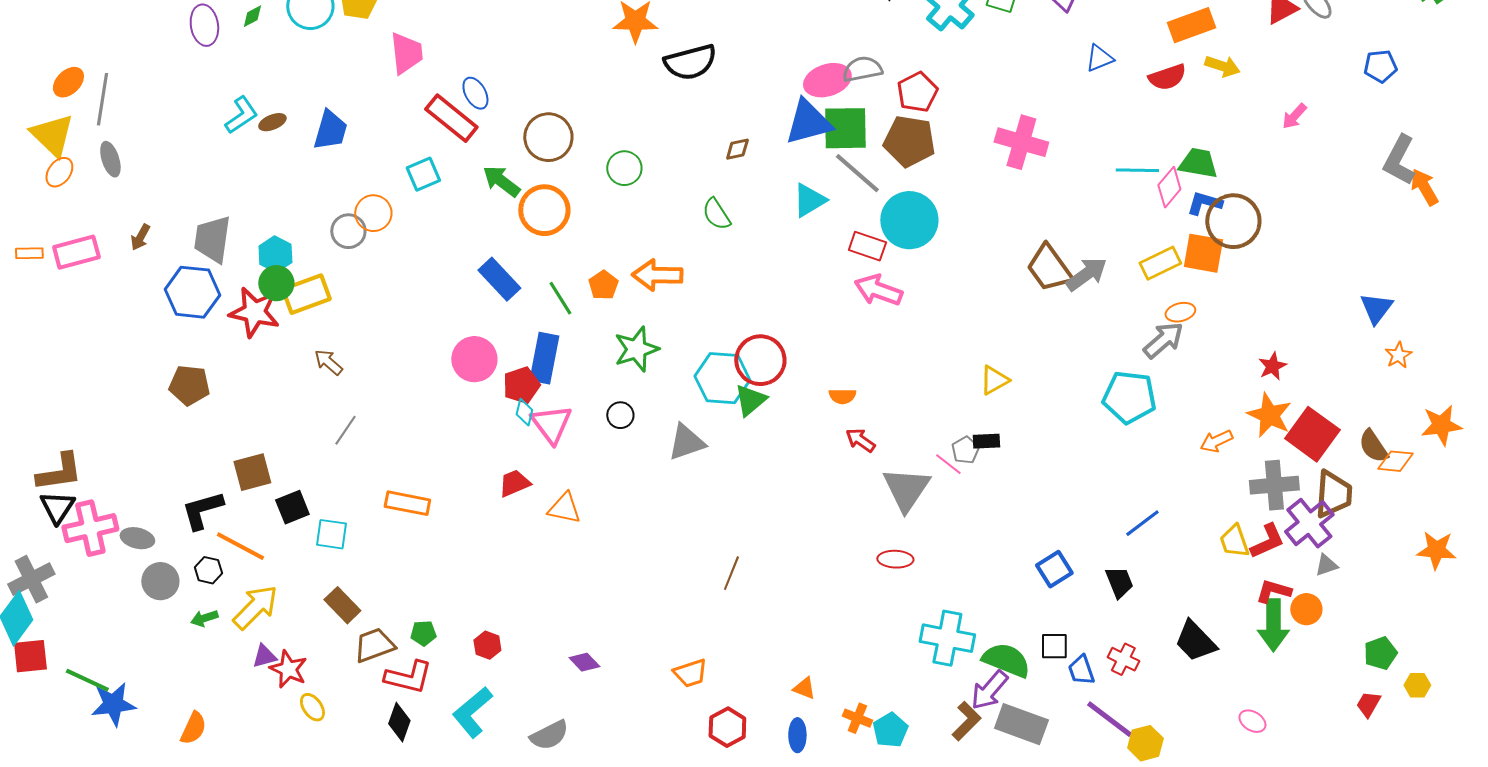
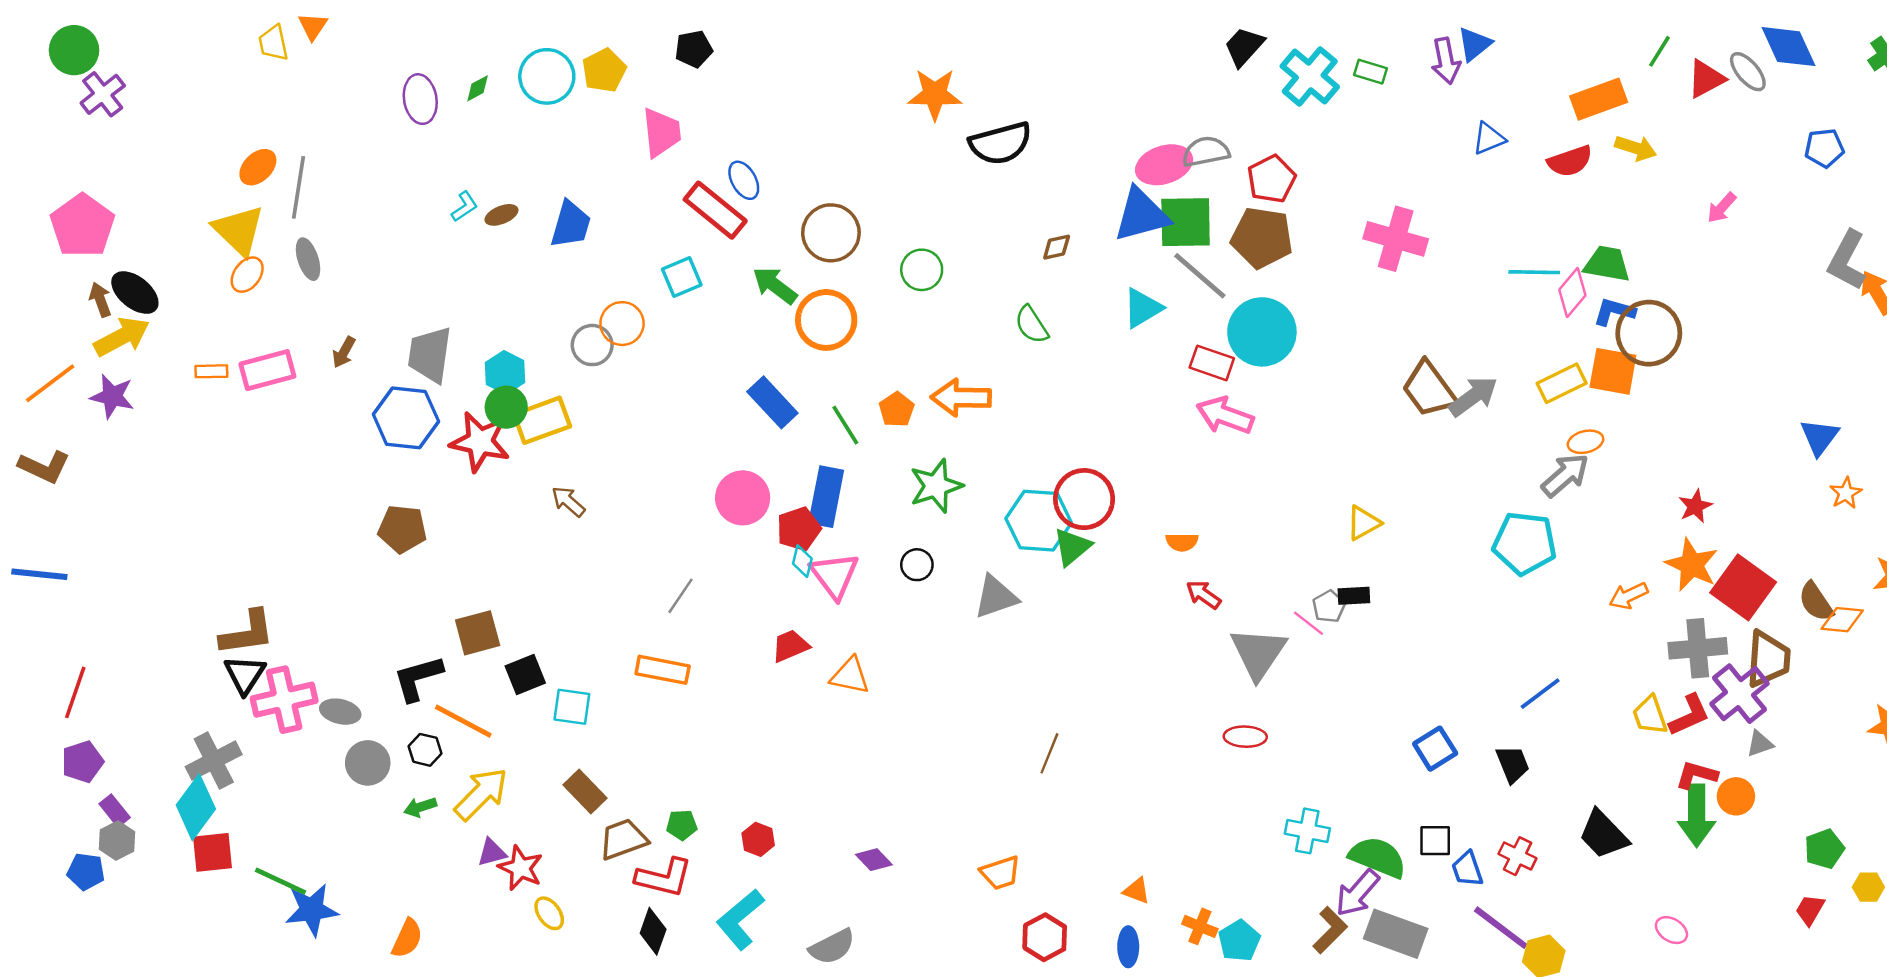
cyan L-shape: (241, 115) -> (464, 207), size x0.7
gray line: (345, 430) -> (681, 596), moved
cyan cross: (947, 638) -> (1307, 831), size x0.7

